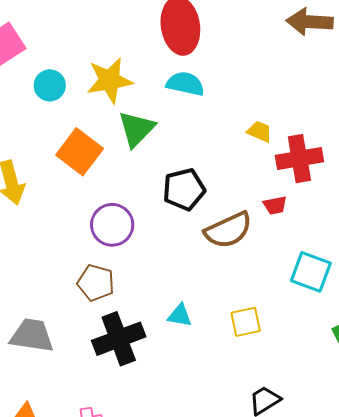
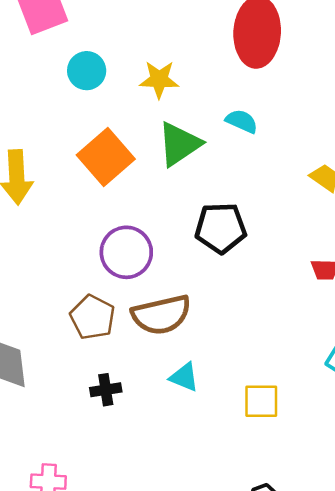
yellow star: (110, 80) -> (159, 79), size x0.7
cyan semicircle: (185, 84) -> (242, 121), moved, size x0.7
brown semicircle: (228, 230) -> (161, 315), moved
black cross: (119, 339) -> (106, 390), size x0.5

